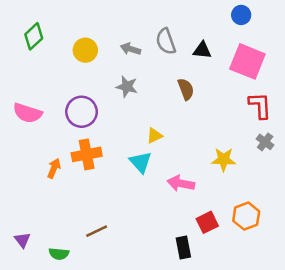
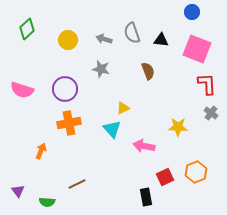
orange arrow: (54, 168) -> (41, 151), moved

